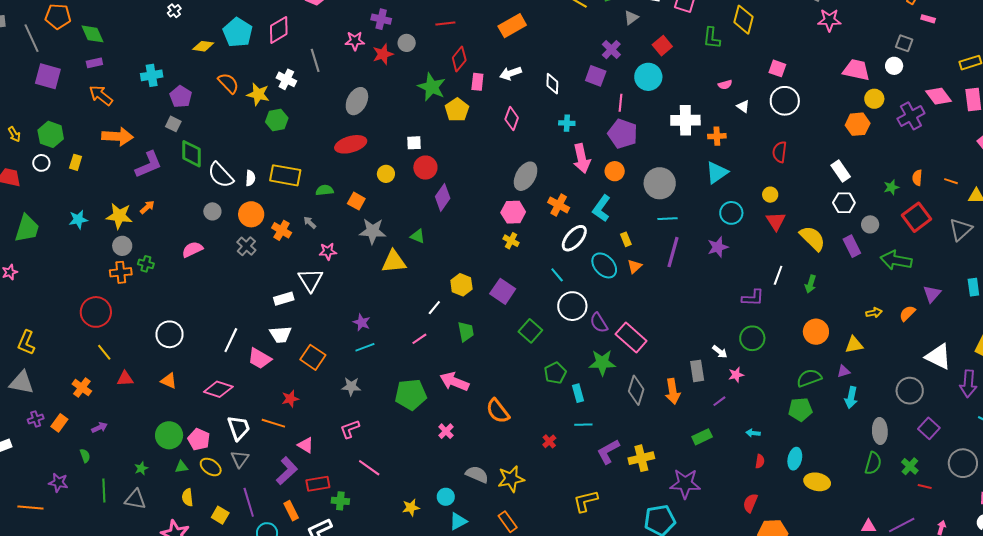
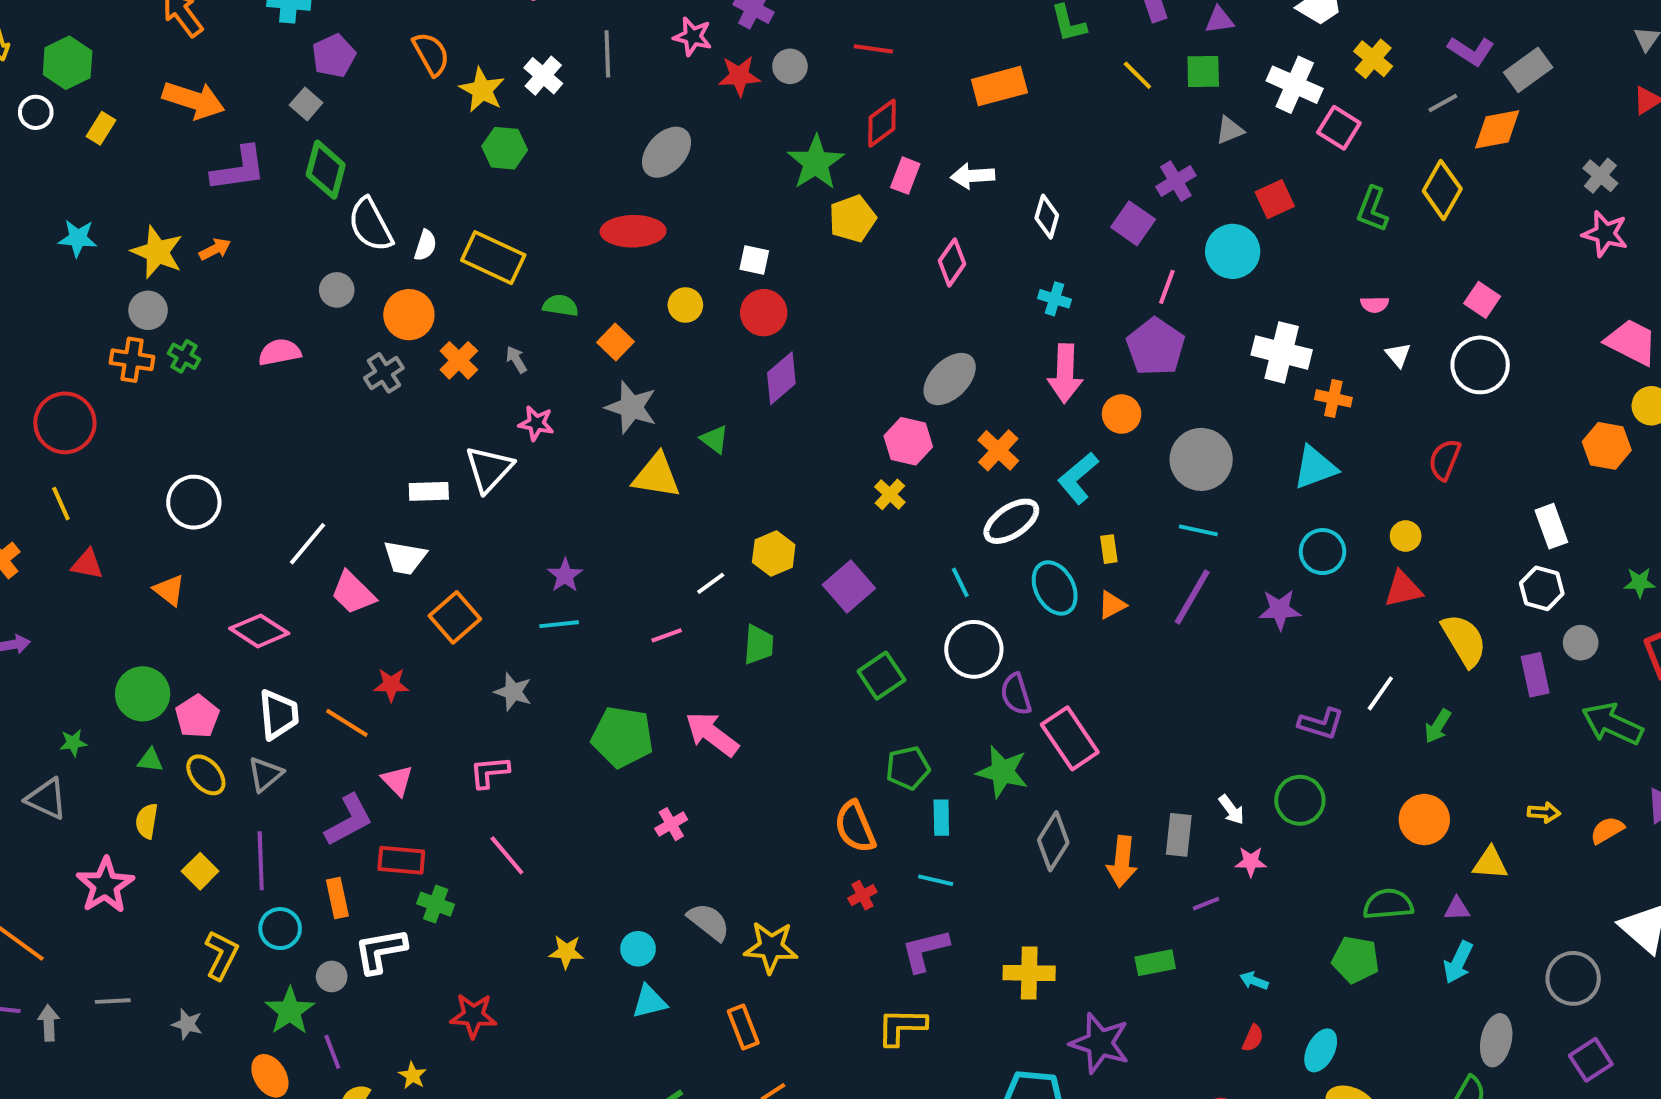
red triangle: (776, 221) -> (1403, 589), turned 35
orange semicircle: (498, 411) -> (855, 827), moved
purple L-shape: (608, 452) -> (925, 950), moved

